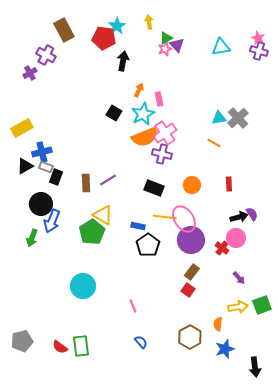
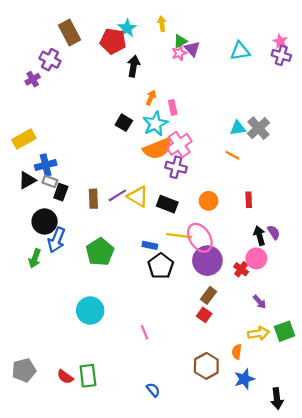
yellow triangle: (103, 215) -> (138, 197), moved
black arrow: (239, 217) -> (260, 236), turned -90
blue semicircle: (141, 342) -> (153, 390), moved

